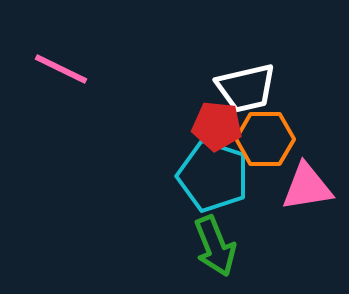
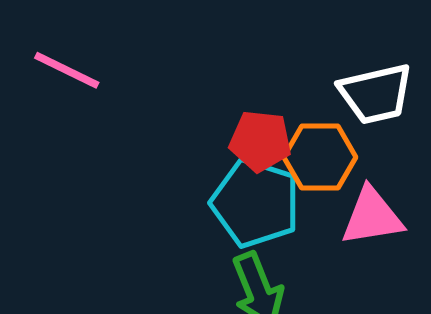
white trapezoid: (246, 88) -> (376, 94), moved

